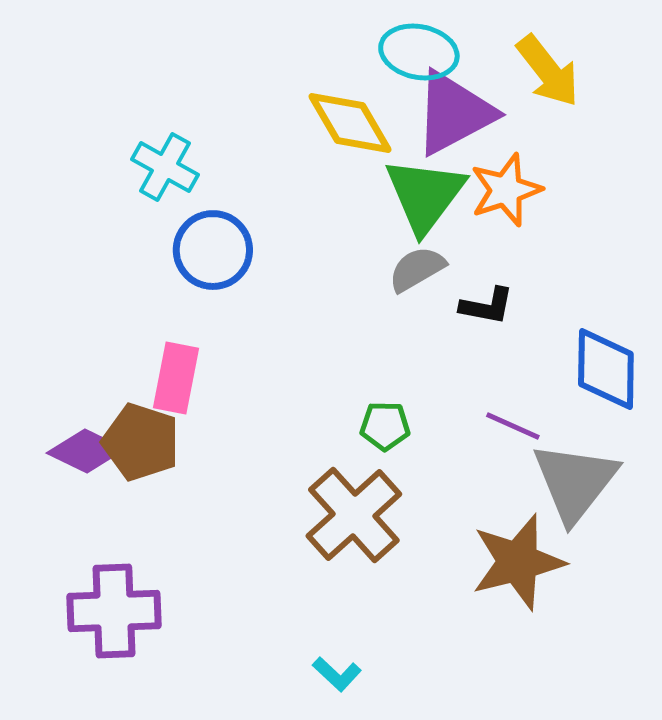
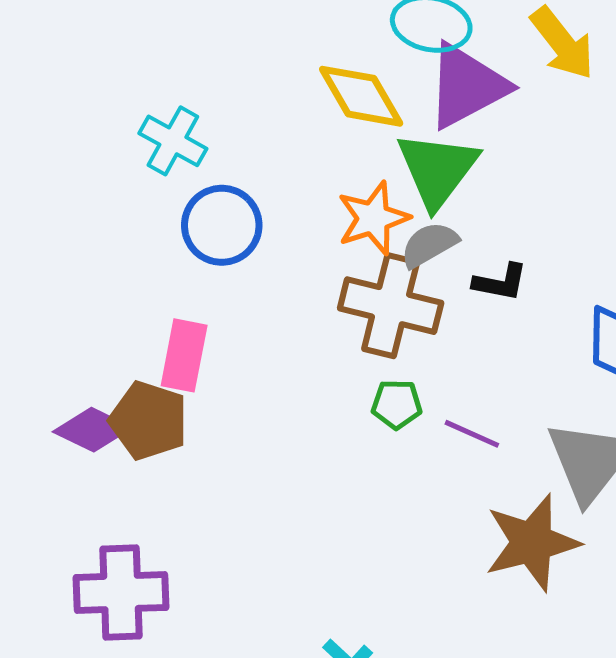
orange star: (506, 190) -> (373, 218), moved
purple line: (513, 426) -> (472, 434), moved
brown cross: (354, 515) -> (391, 306), moved, turned -34

